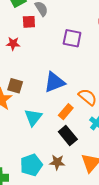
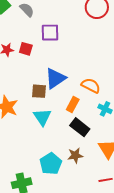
red square: (29, 22) -> (26, 49), moved, turned 32
purple square: (72, 38) -> (50, 33), moved
brown square: (15, 86) -> (39, 91), moved

